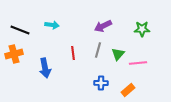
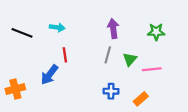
purple arrow: (103, 26) -> (113, 29), turned 108
red line: (73, 53) -> (65, 55), moved
orange cross: (14, 54) -> (15, 89), moved
blue arrow: (45, 68) -> (49, 75), turned 48

